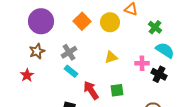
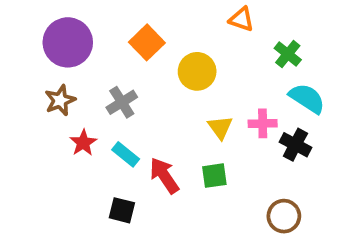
yellow circle: (110, 22) -> (197, 71), moved
yellow triangle: (111, 57) -> (220, 127), moved, turned -48
cyan rectangle: (71, 71) -> (126, 154), moved
red star: (27, 75) -> (83, 143), moved

